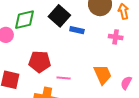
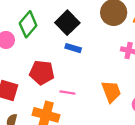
green diamond: (25, 20) -> (28, 24), turned -40
blue rectangle: (77, 30) -> (73, 48), moved

